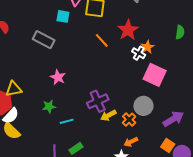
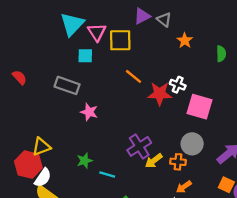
red star: (128, 30) -> (160, 94), moved, turned -30
orange star: (147, 47) -> (185, 41), moved
pink star: (58, 77) -> (89, 112), moved
orange cross: (129, 120) -> (178, 162), turned -32
cyan line: (67, 121) -> (107, 175), turned 40

